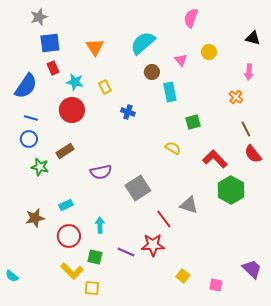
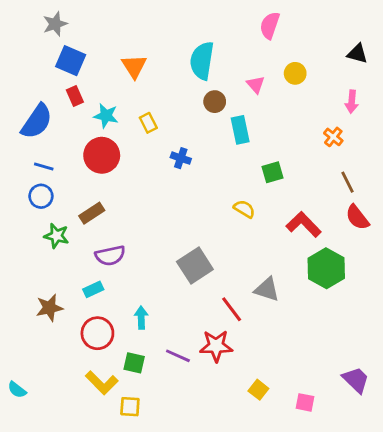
blue square: (50, 43) -> (71, 61), turned 30
cyan semicircle: (143, 43) -> (202, 61), turned -40
purple semicircle: (101, 172) -> (110, 256), moved

